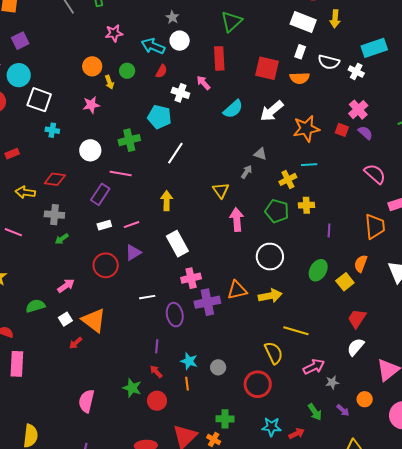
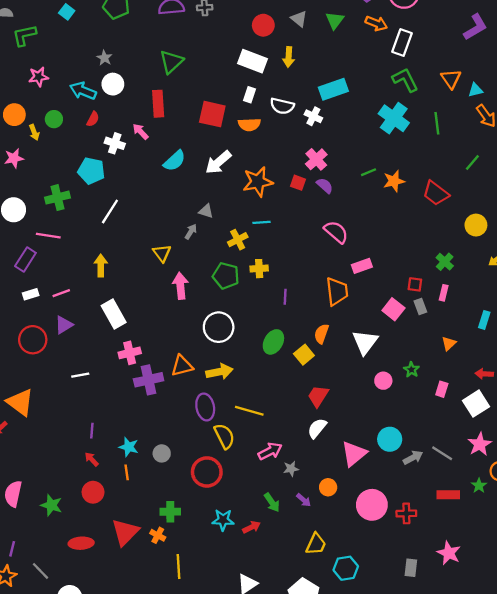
purple ellipse: (175, 315) -> (205, 407), moved
green star: (132, 388) -> (51, 505), moved

